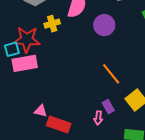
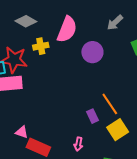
orange line: (111, 74) -> (110, 104), moved
purple rectangle: (108, 107) -> (92, 116), moved

